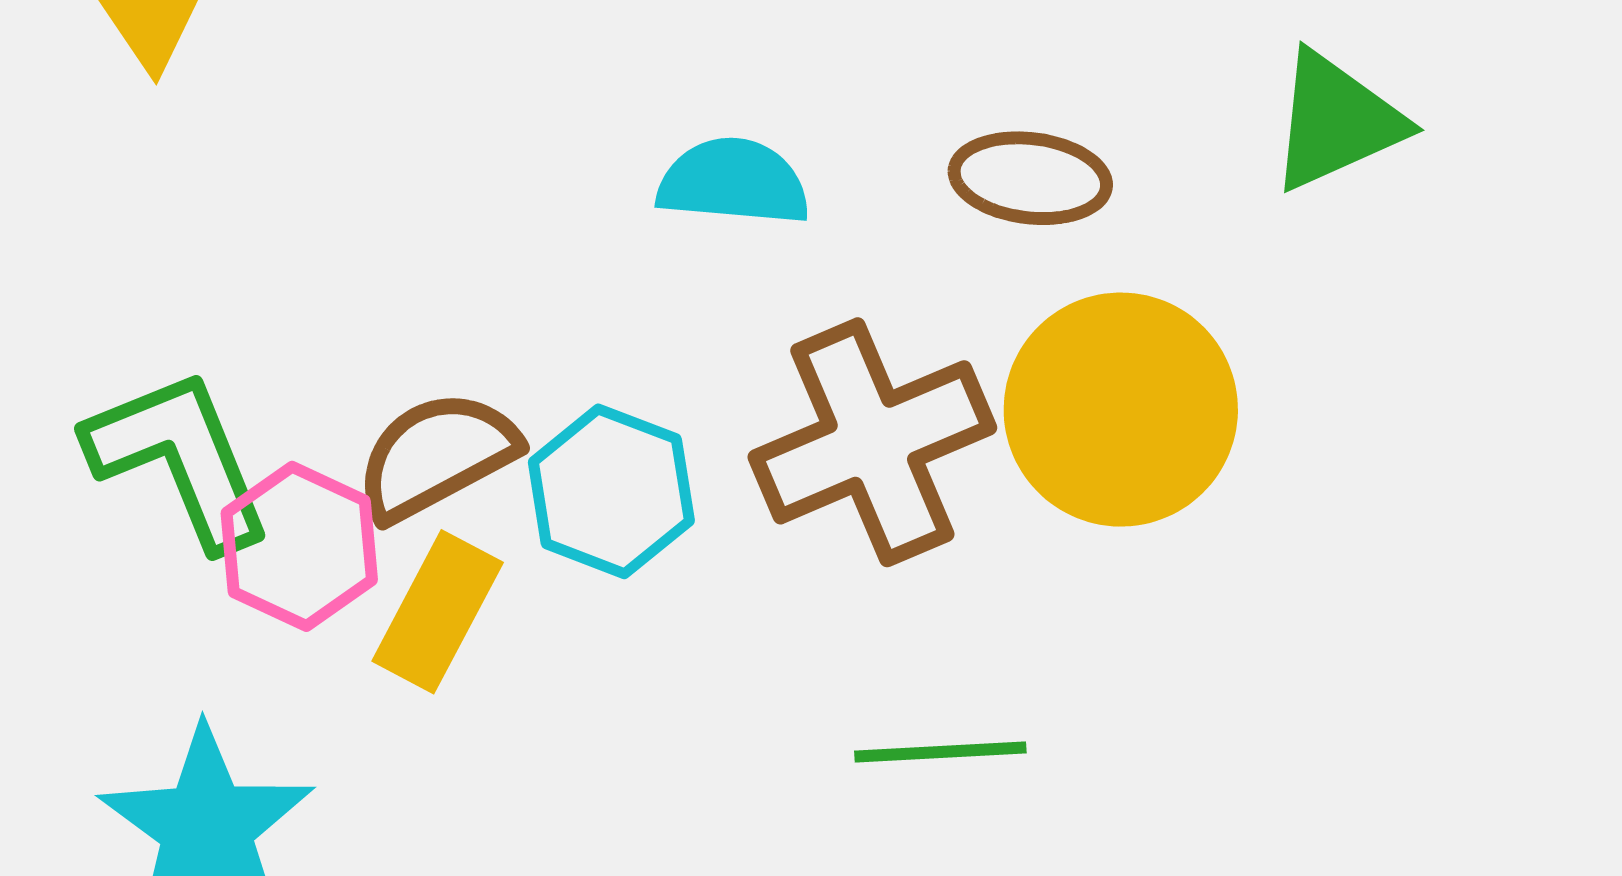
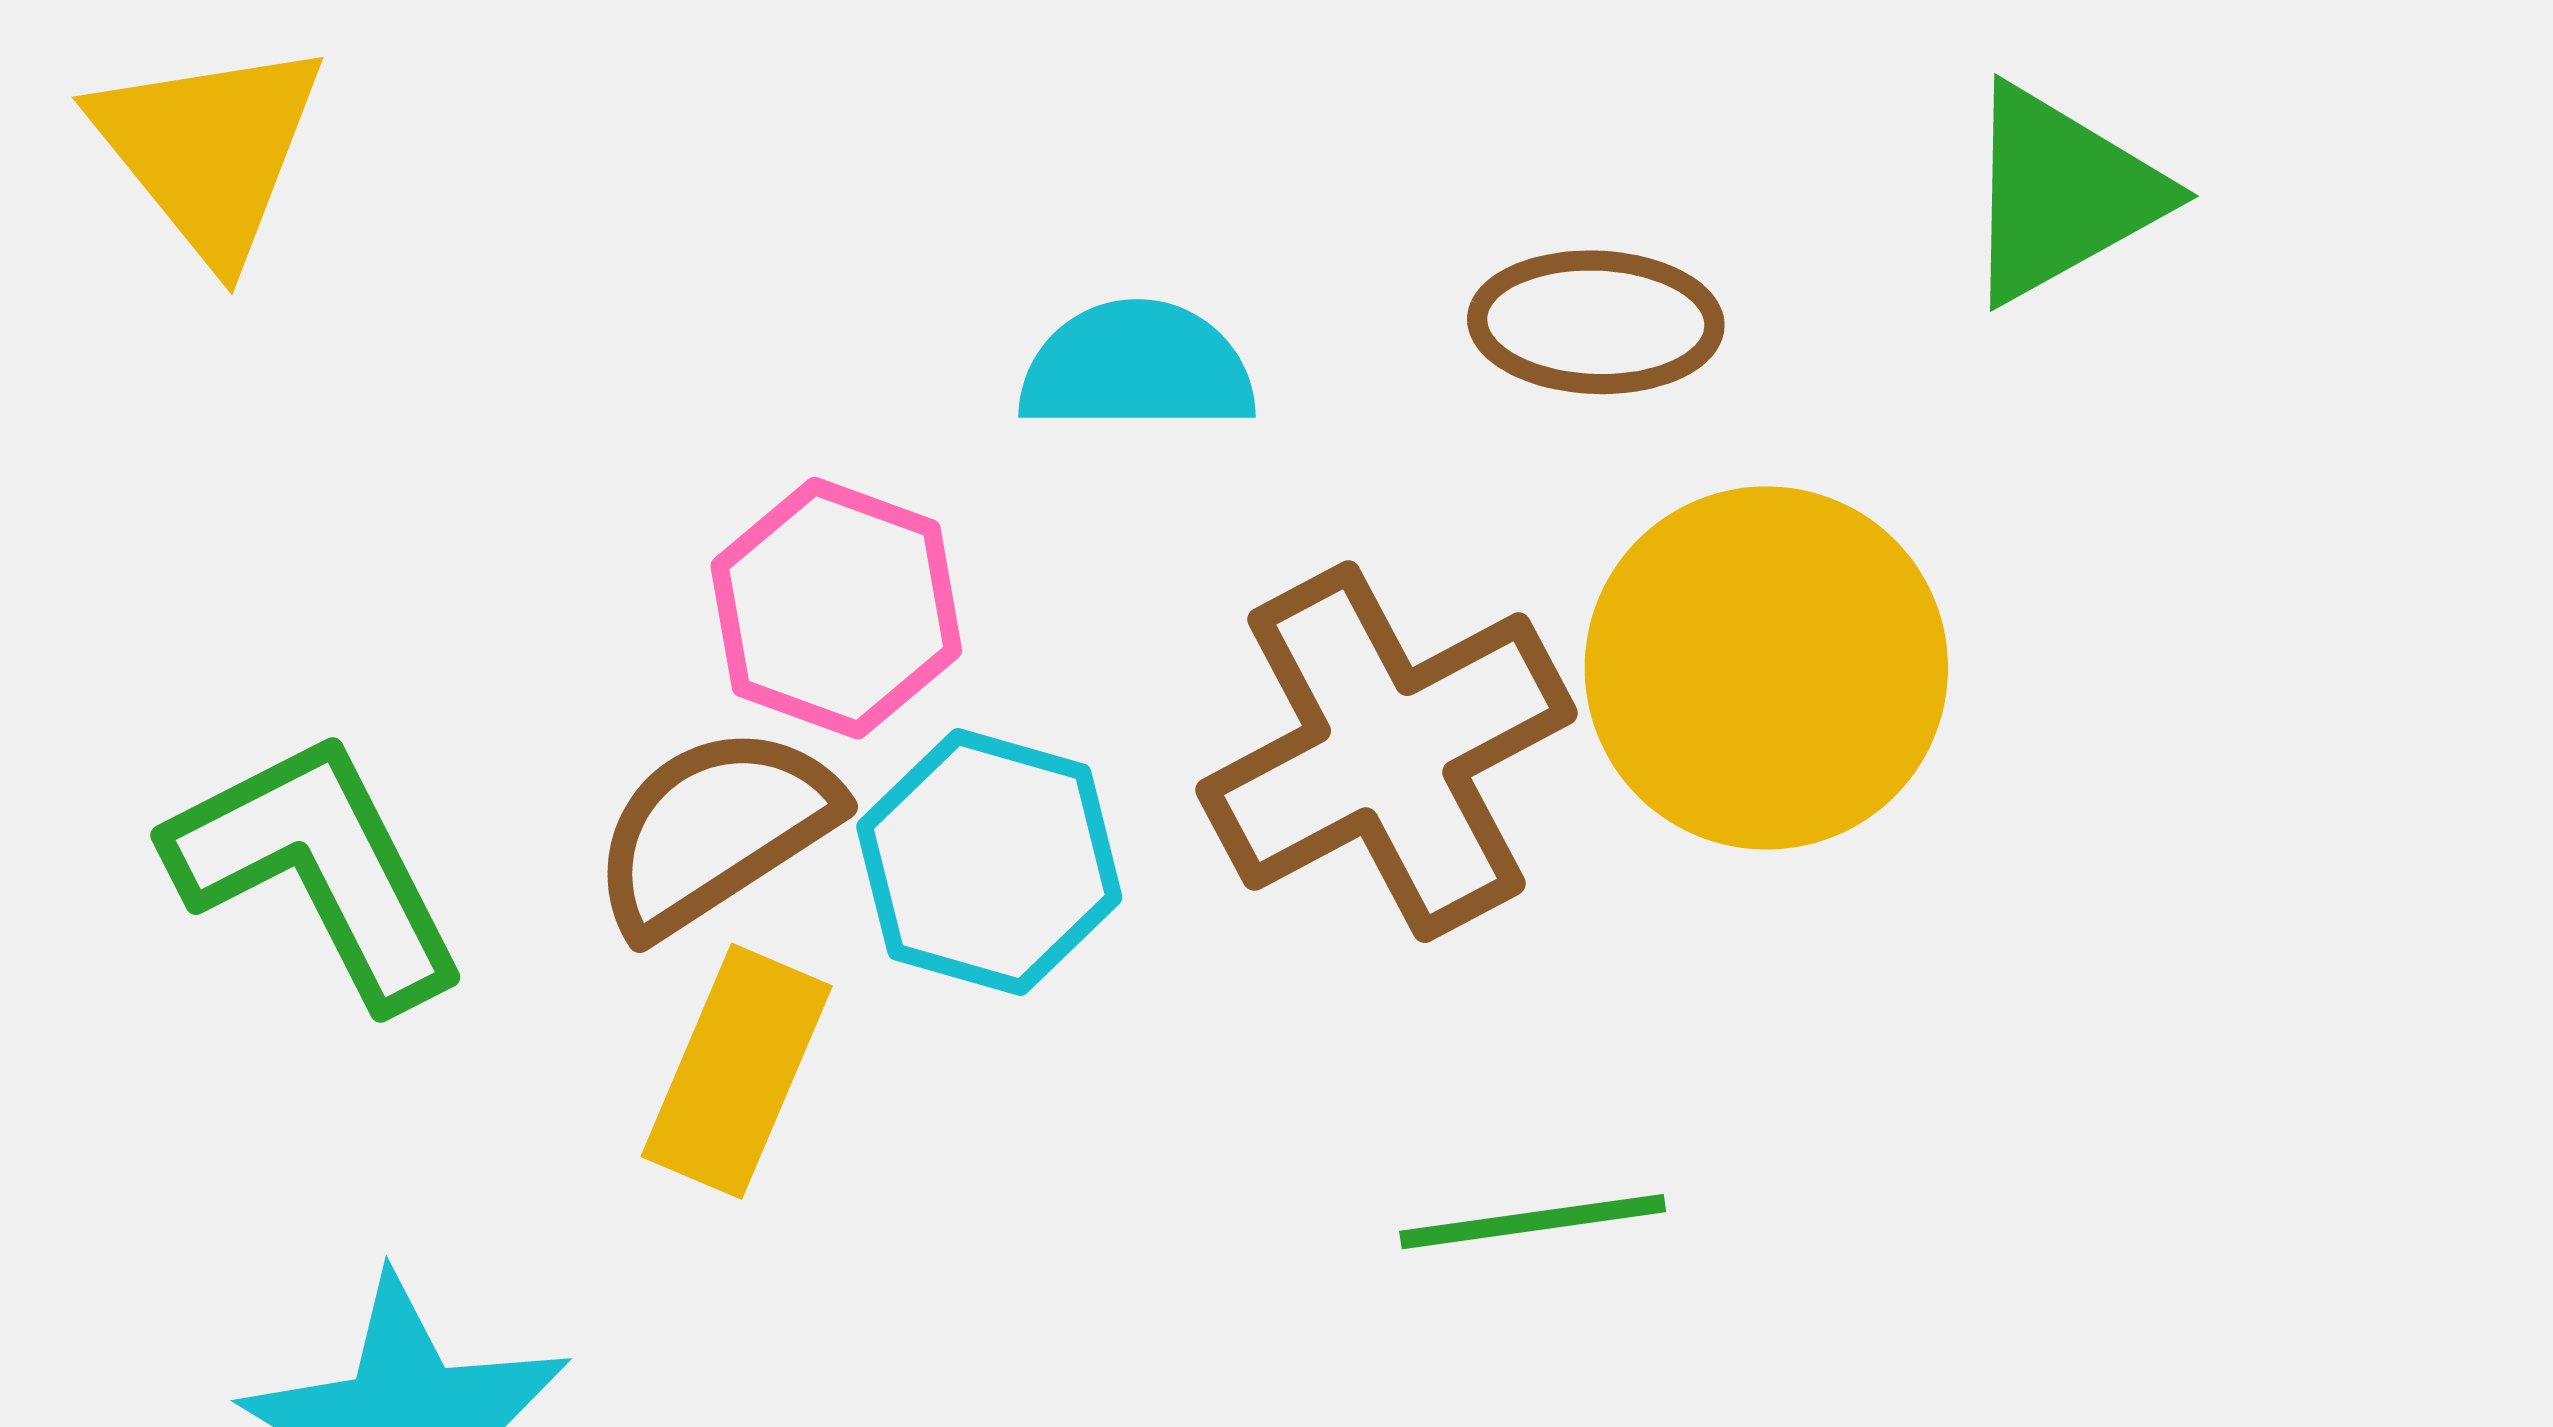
pink hexagon: (299, 546) -> (836, 608), moved

